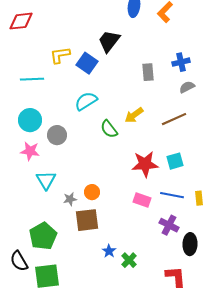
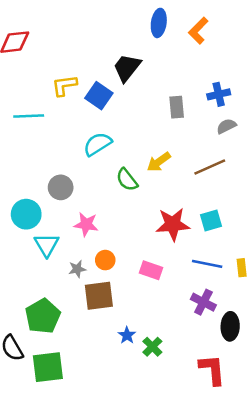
cyan circle: (30, 120) -> (26, 214), moved
pink star: (30, 151) -> (86, 224), moved
pink rectangle: (142, 200) -> (151, 270), moved

